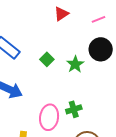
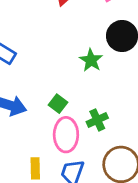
green square: (47, 59) -> (58, 104), moved

